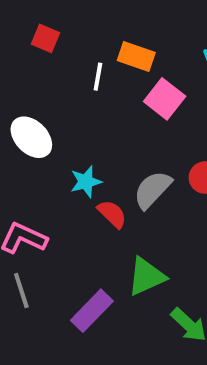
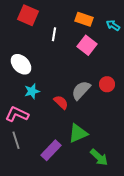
red square: (45, 38) -> (28, 15), size x1.5
orange rectangle: (136, 57) -> (84, 19), moved
cyan star: (86, 182) -> (32, 91), moved

